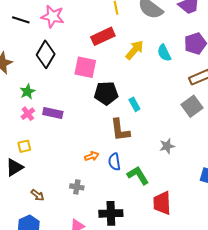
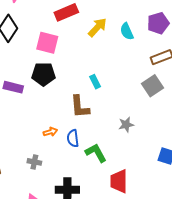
black pentagon: (106, 93) -> (43, 74), moved

